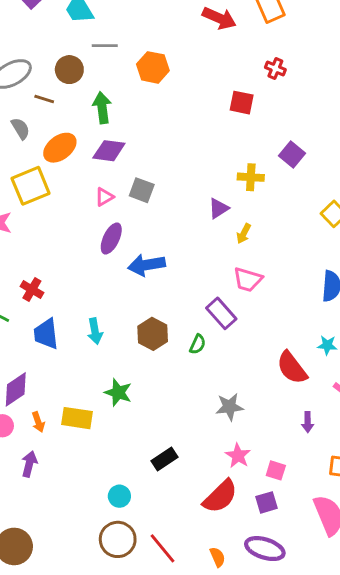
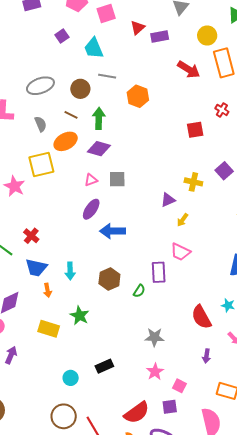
brown line: (44, 99) -> (71, 115), moved
red square: (242, 103) -> (195, 130), turned -30
gray square: (142, 190) -> (117, 179), turned -30
purple rectangle: (221, 313) -> (159, 272), turned 30
blue trapezoid: (46, 334) -> (36, 268), turned -80
orange arrow: (38, 422) -> (47, 290), moved
cyan circle: (119, 496) -> (71, 378), moved
red semicircle: (220, 496) -> (137, 413), moved

